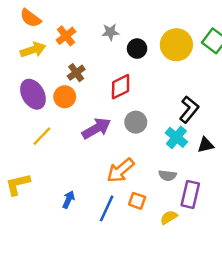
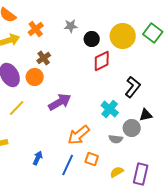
red diamond: (121, 87) -> (102, 61), moved
gray circle: (136, 122) -> (132, 128), moved
cyan cross: (176, 137) -> (110, 109), moved
purple rectangle: (190, 194) -> (141, 174), moved

